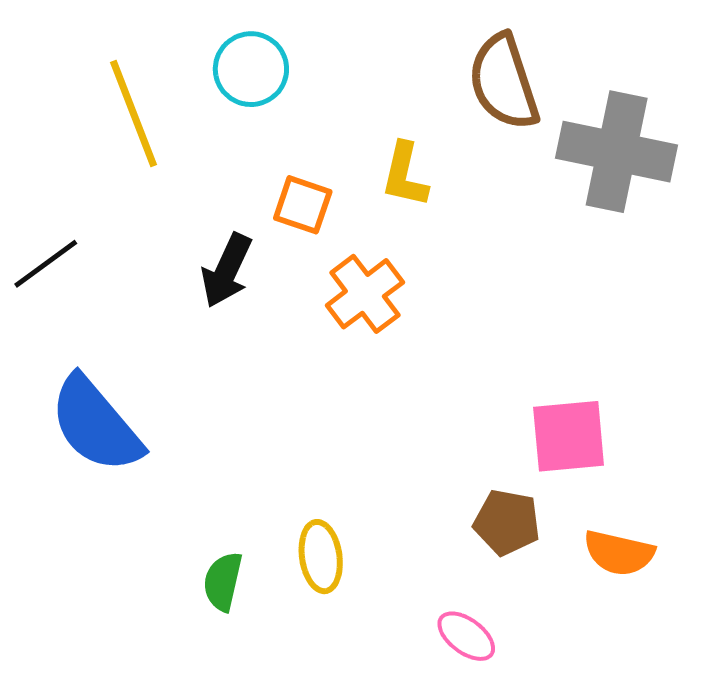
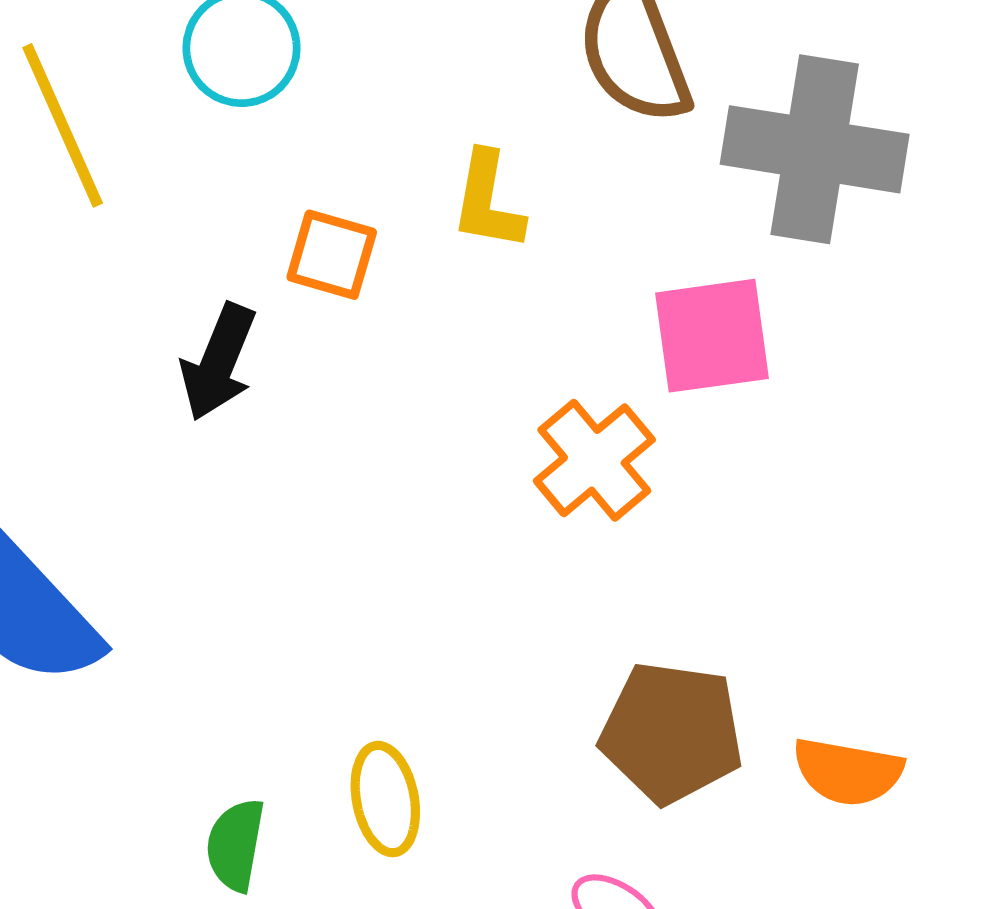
orange cross: (365, 294) -> (594, 460), moved
pink square: (569, 436) -> (712, 336), moved
brown pentagon: (507, 522) -> (672, 732), size x1.4

